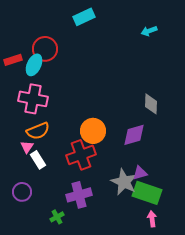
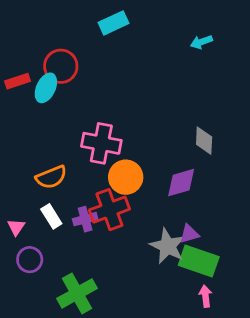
pink cross: (33, 99) -> (101, 143), moved
pink triangle: (27, 147) -> (16, 227), moved
purple cross: (79, 195) -> (85, 219), moved, size x0.7
green cross: (57, 217) -> (77, 293), size x2.0

